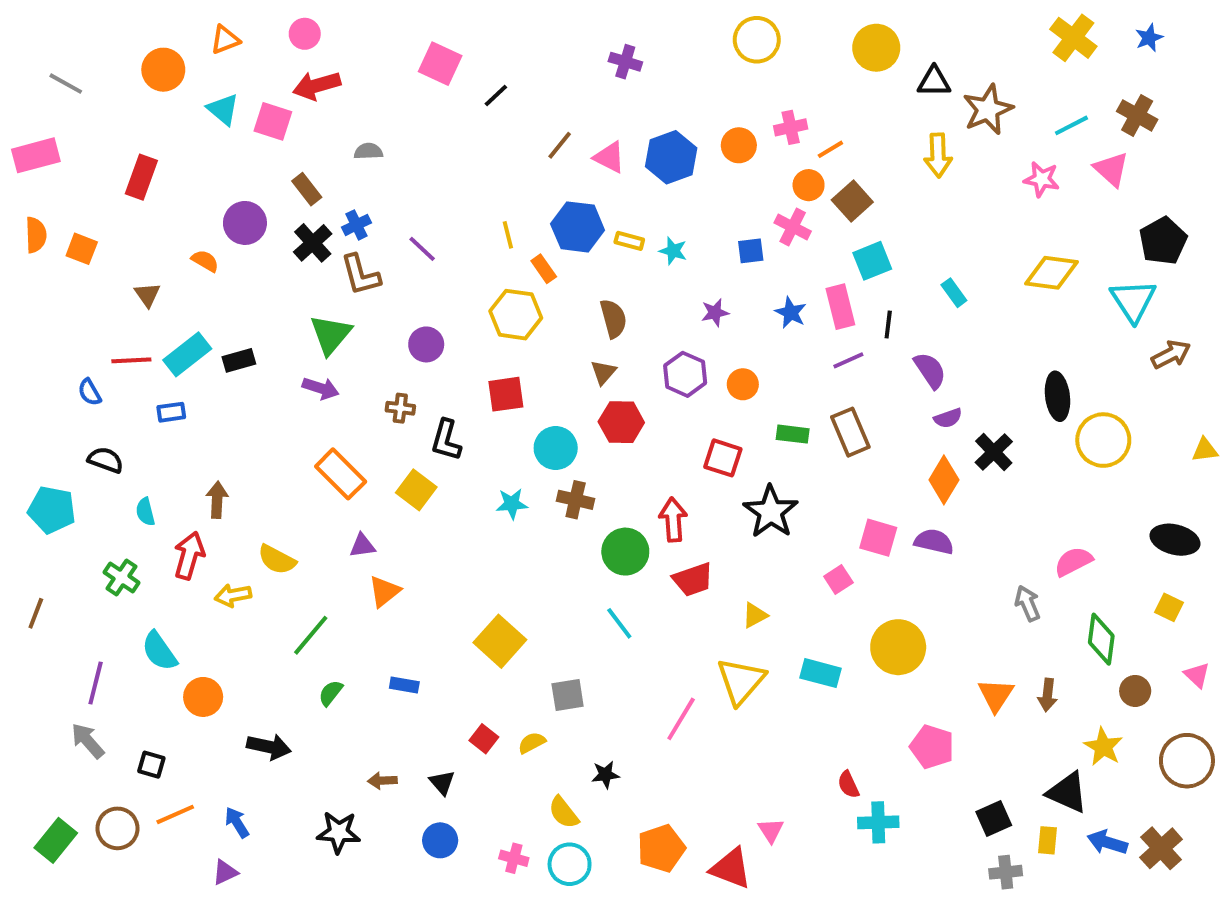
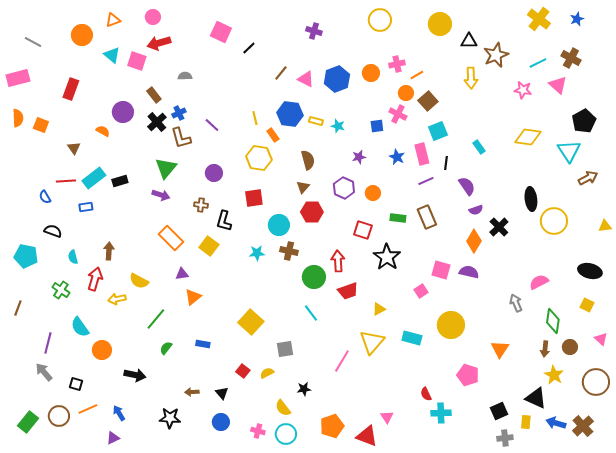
brown arrow: (1048, 695) -> (545, 349), moved

